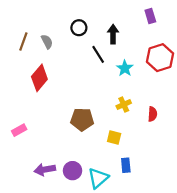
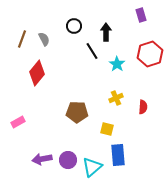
blue rectangle: (126, 165) -> (118, 155), size x1.5

